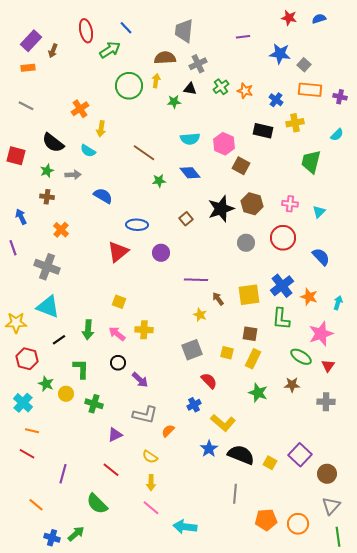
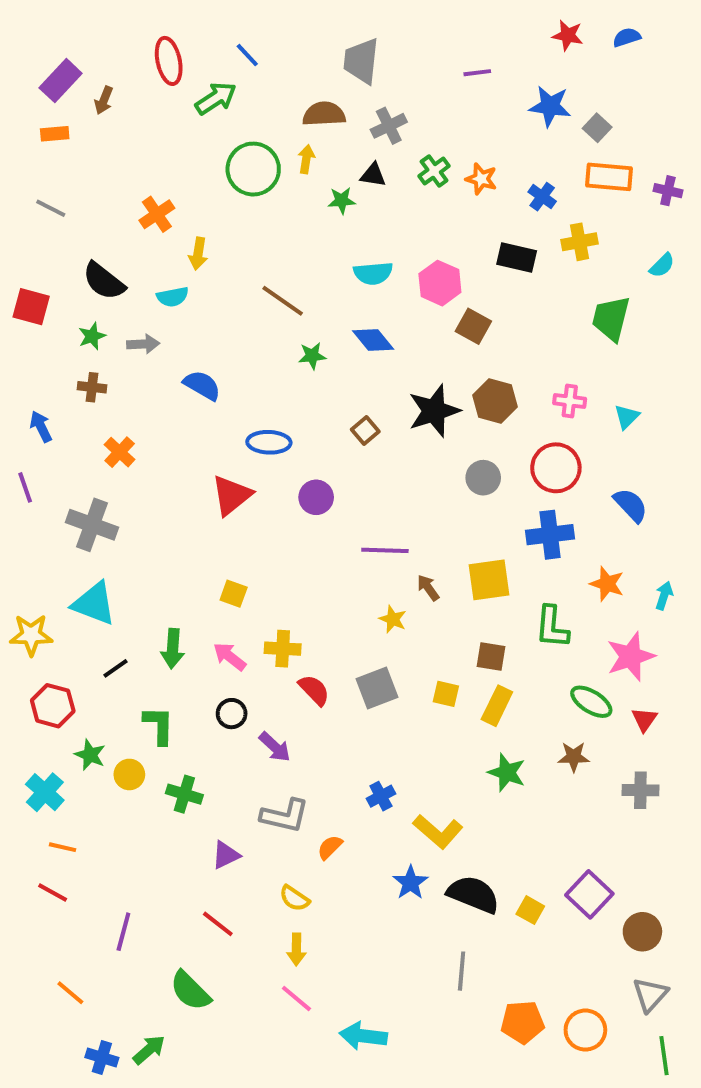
cyan semicircle: (88, 151) -> (173, 297), turned -42
blue cross: (282, 286) -> (550, 535), moved, turned 30
red semicircle: (209, 381) -> (314, 690), moved

